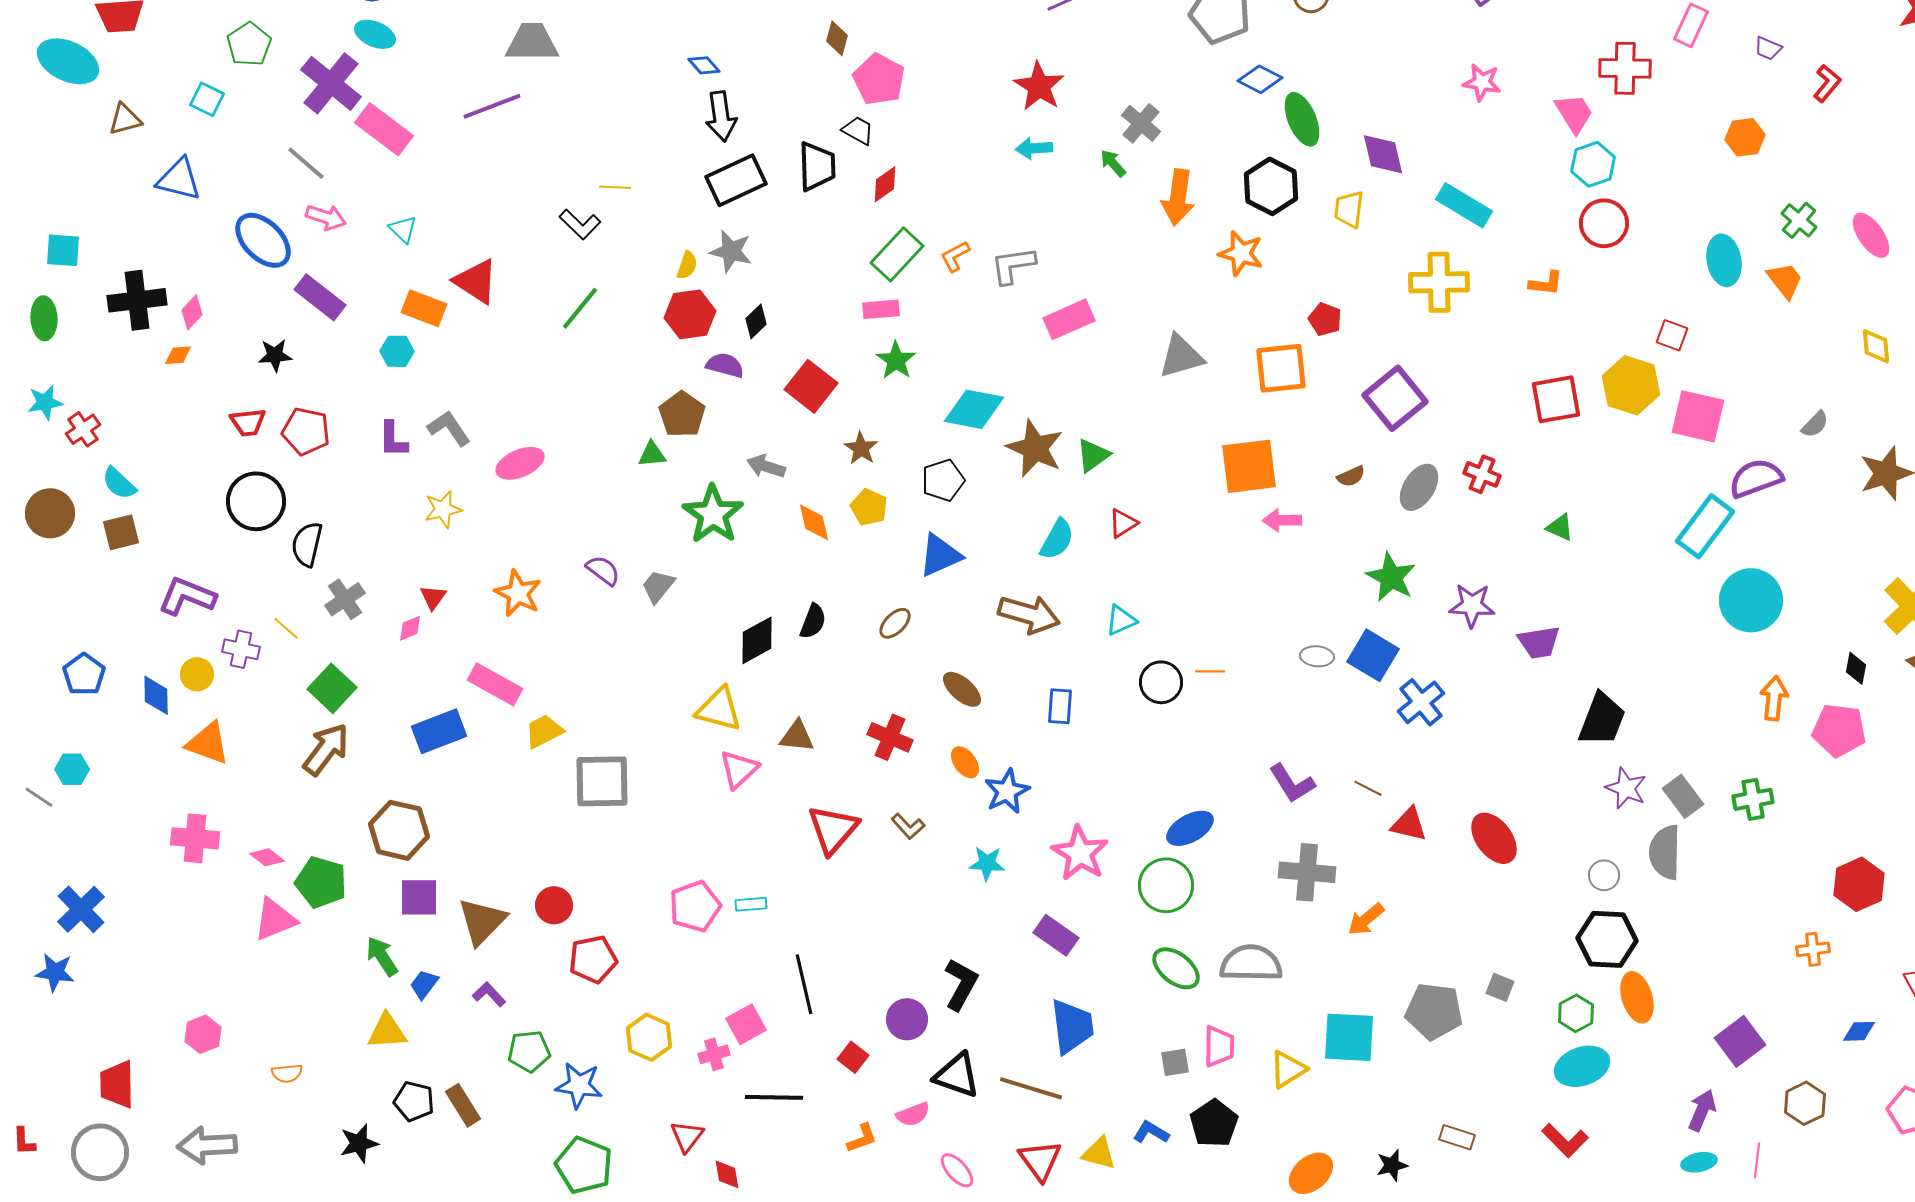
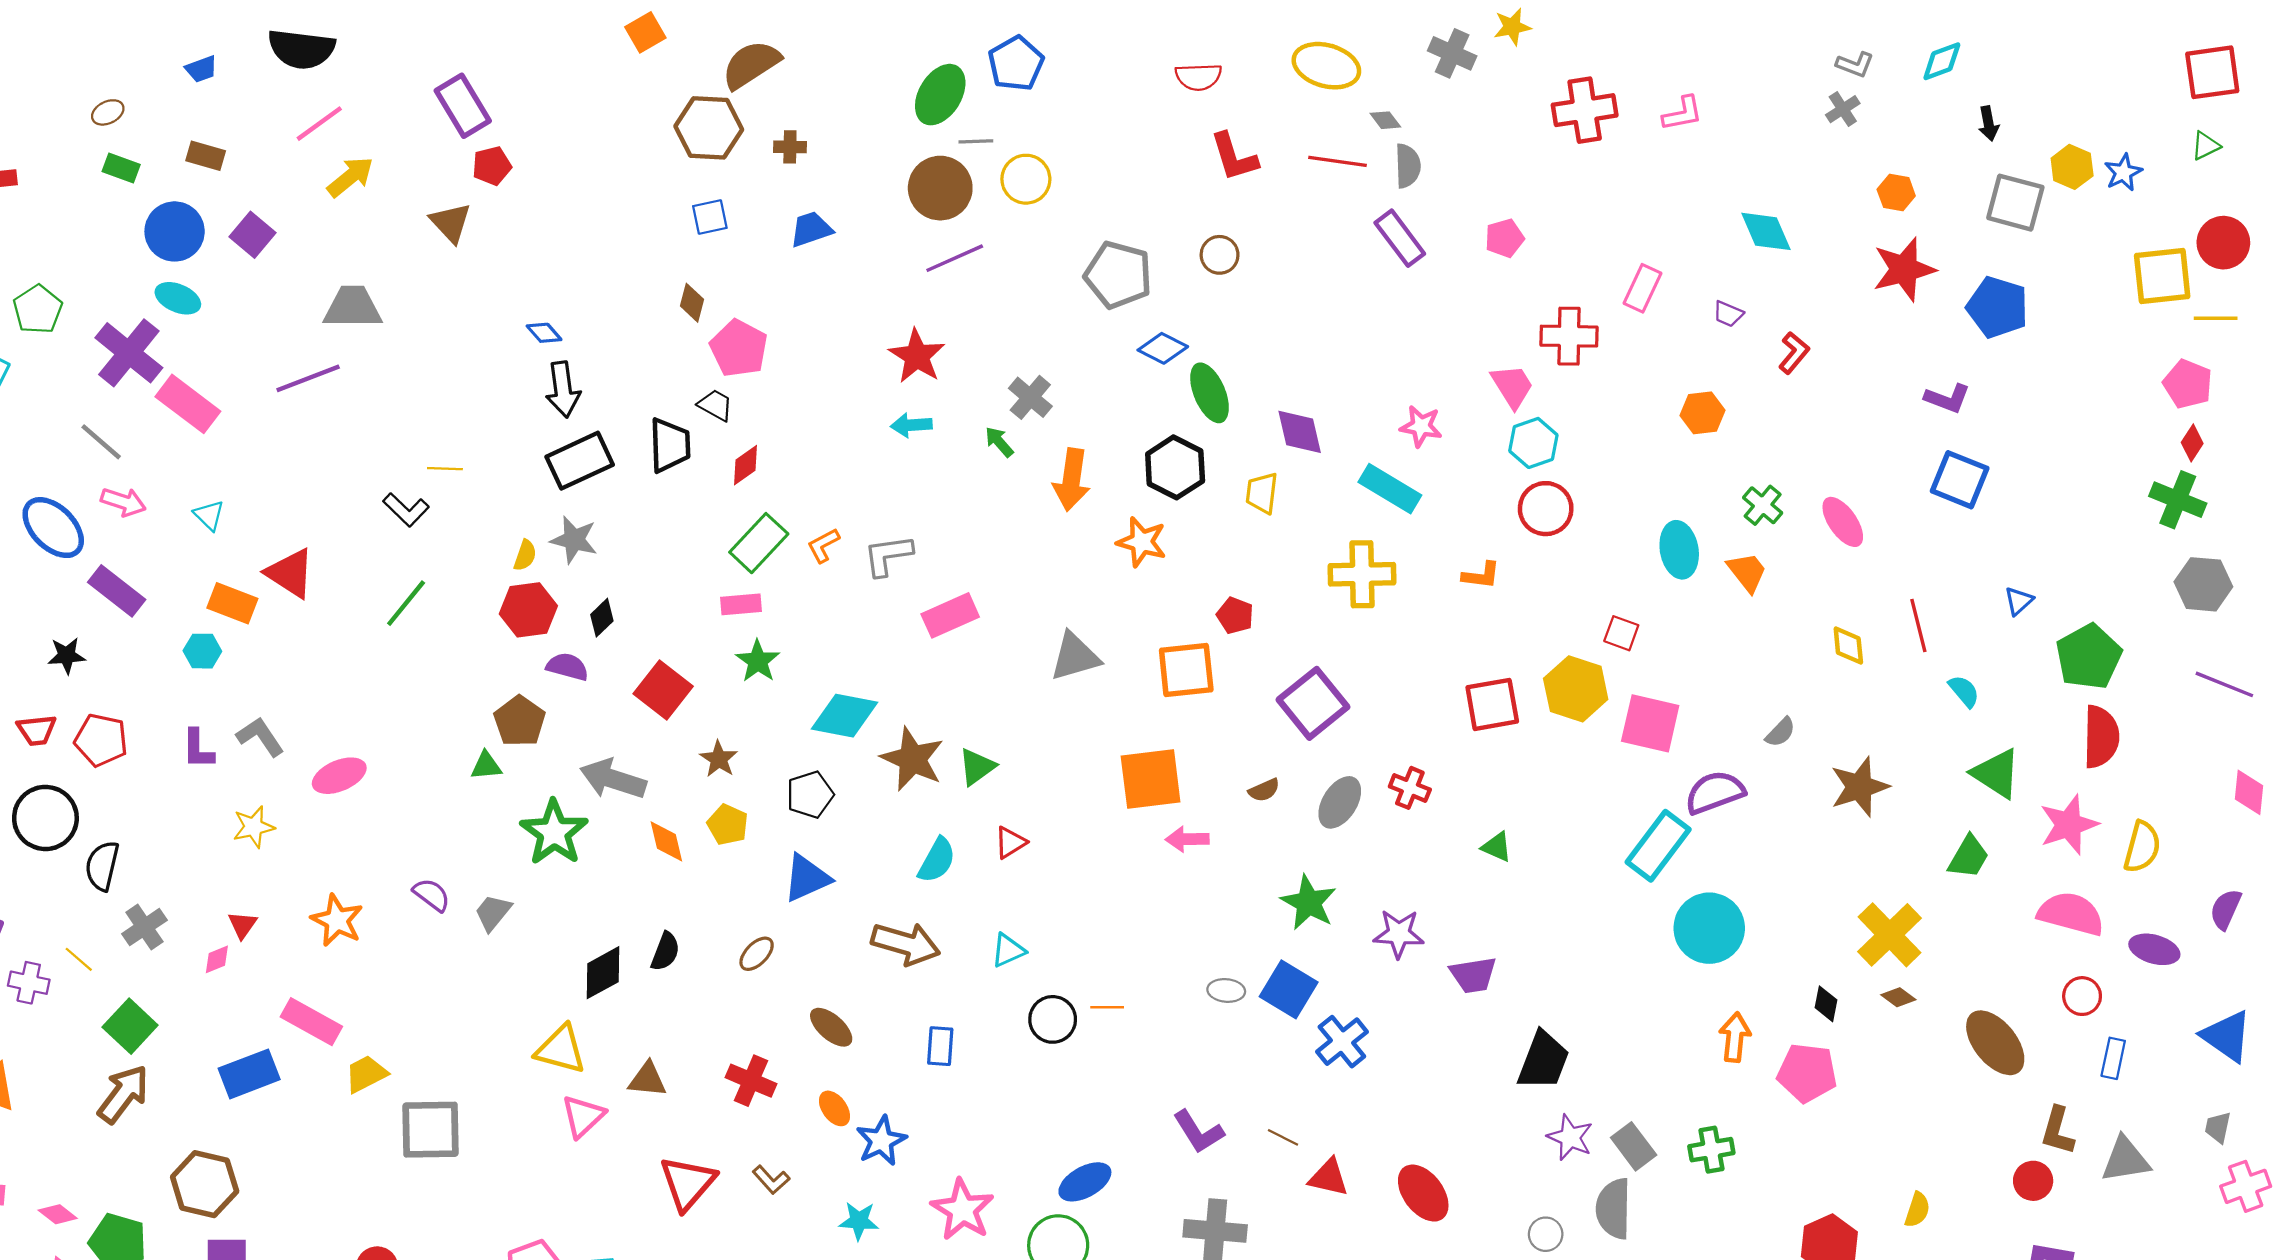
pink star: (1482, 82) -> (1421, 426), moved
gray arrow: (766, 466) -> (613, 779), size x1.5

